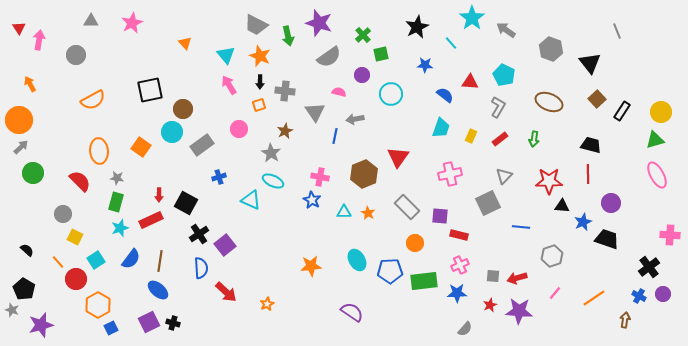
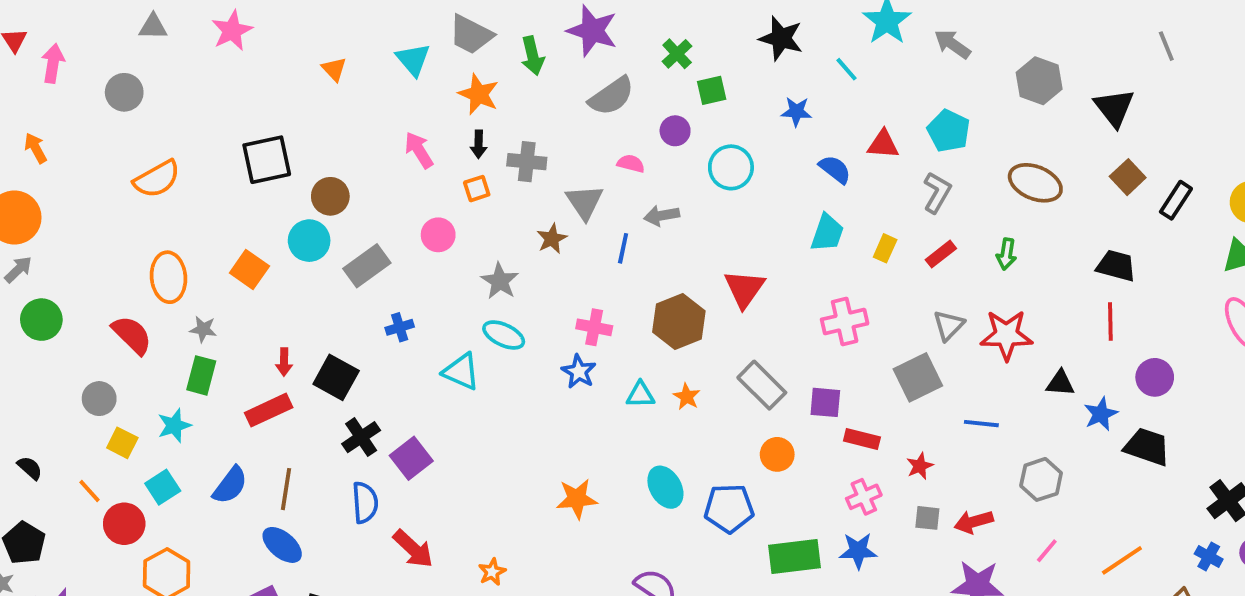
black star: (417, 27) -> (781, 38), turned -30
cyan triangle: (226, 55) -> (413, 60), moved
brown star: (285, 131) -> (552, 239), moved
red star: (549, 181) -> (1006, 335), moved
cyan star: (120, 228) -> (174, 426), moved
green rectangle: (424, 281) -> (795, 556), moved
red star: (490, 305) -> (920, 466), moved

